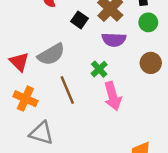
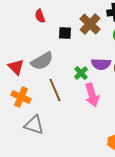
black square: (79, 20) -> (65, 33), turned -32
purple semicircle: (114, 40) -> (101, 64), moved

